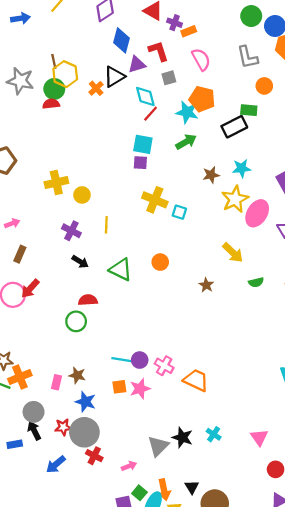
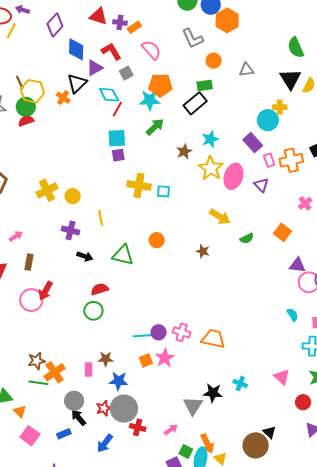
black triangle: (192, 487) -> (269, 432), moved

